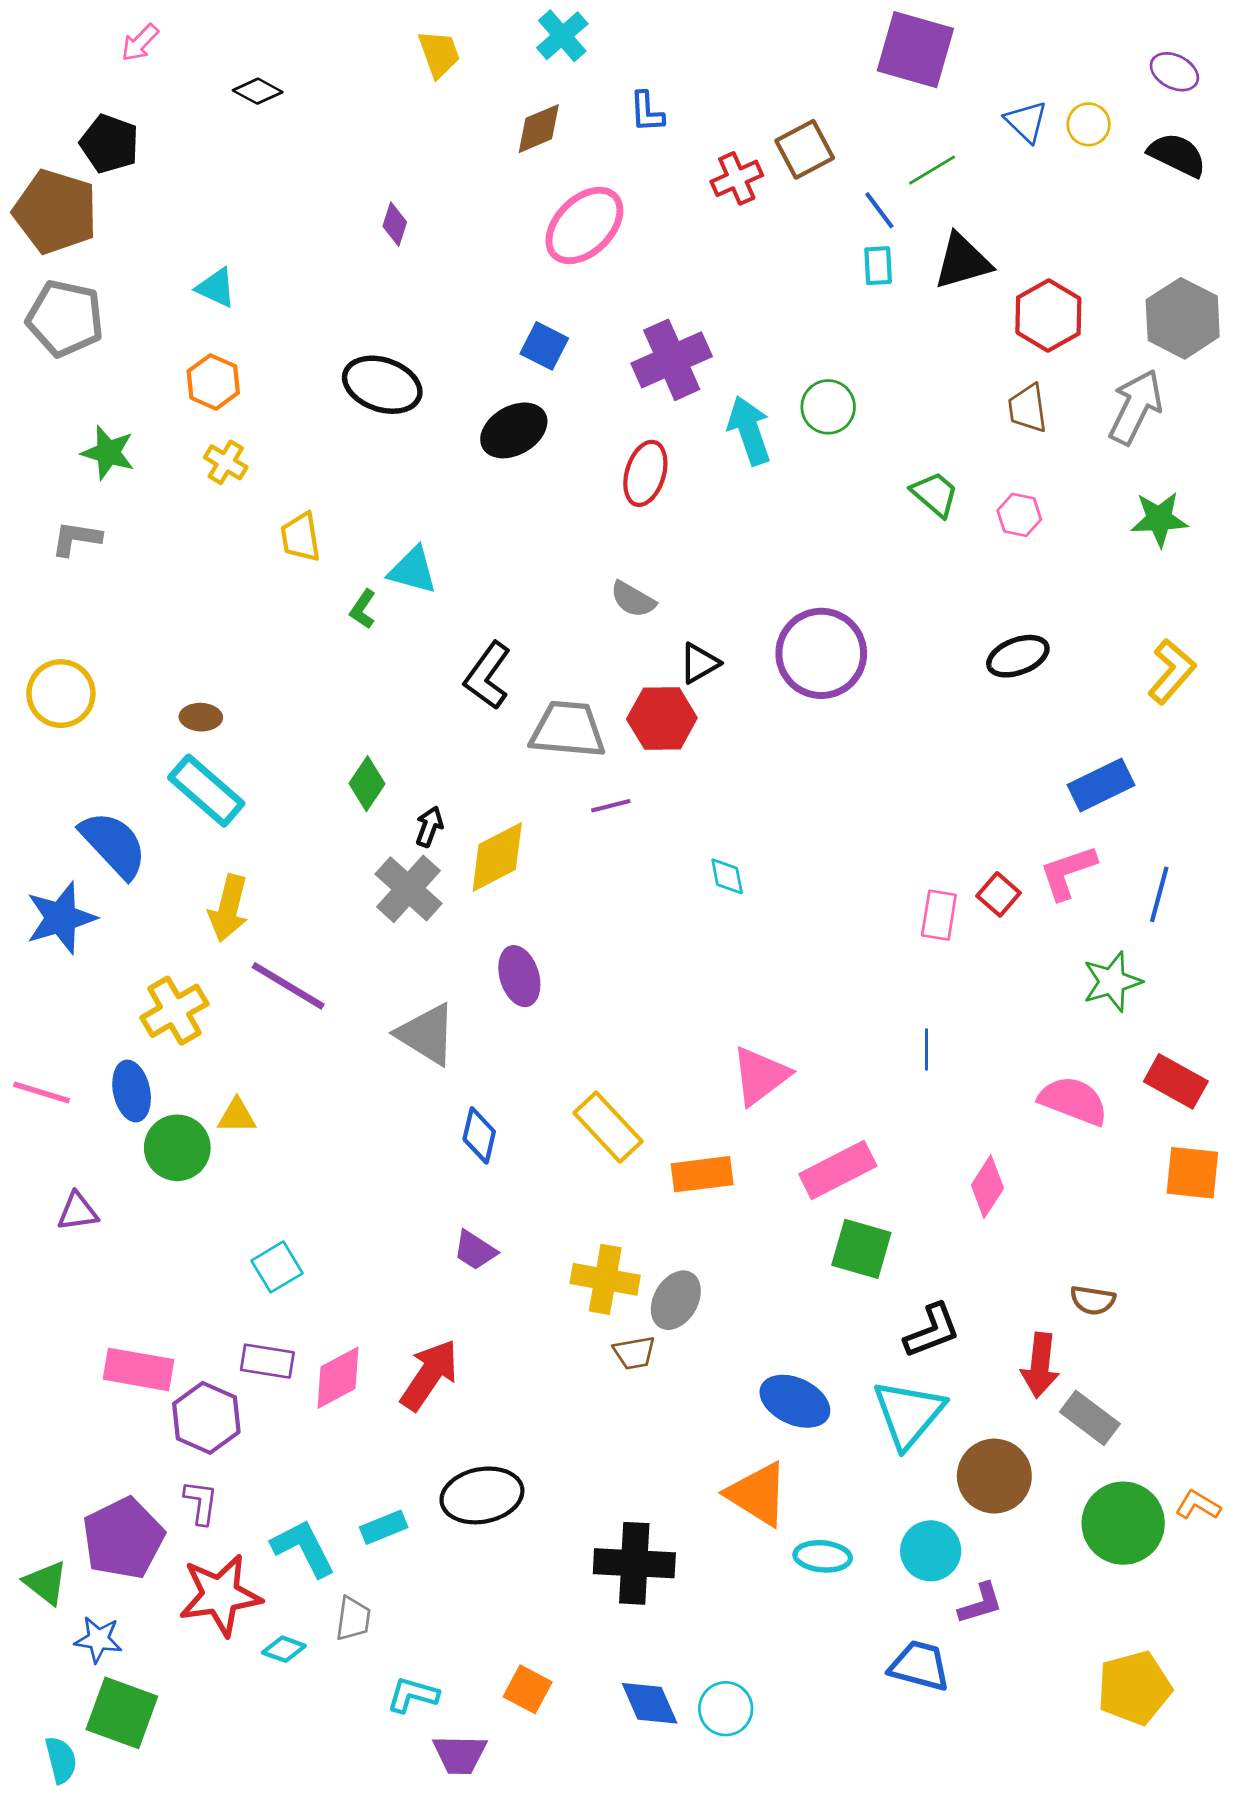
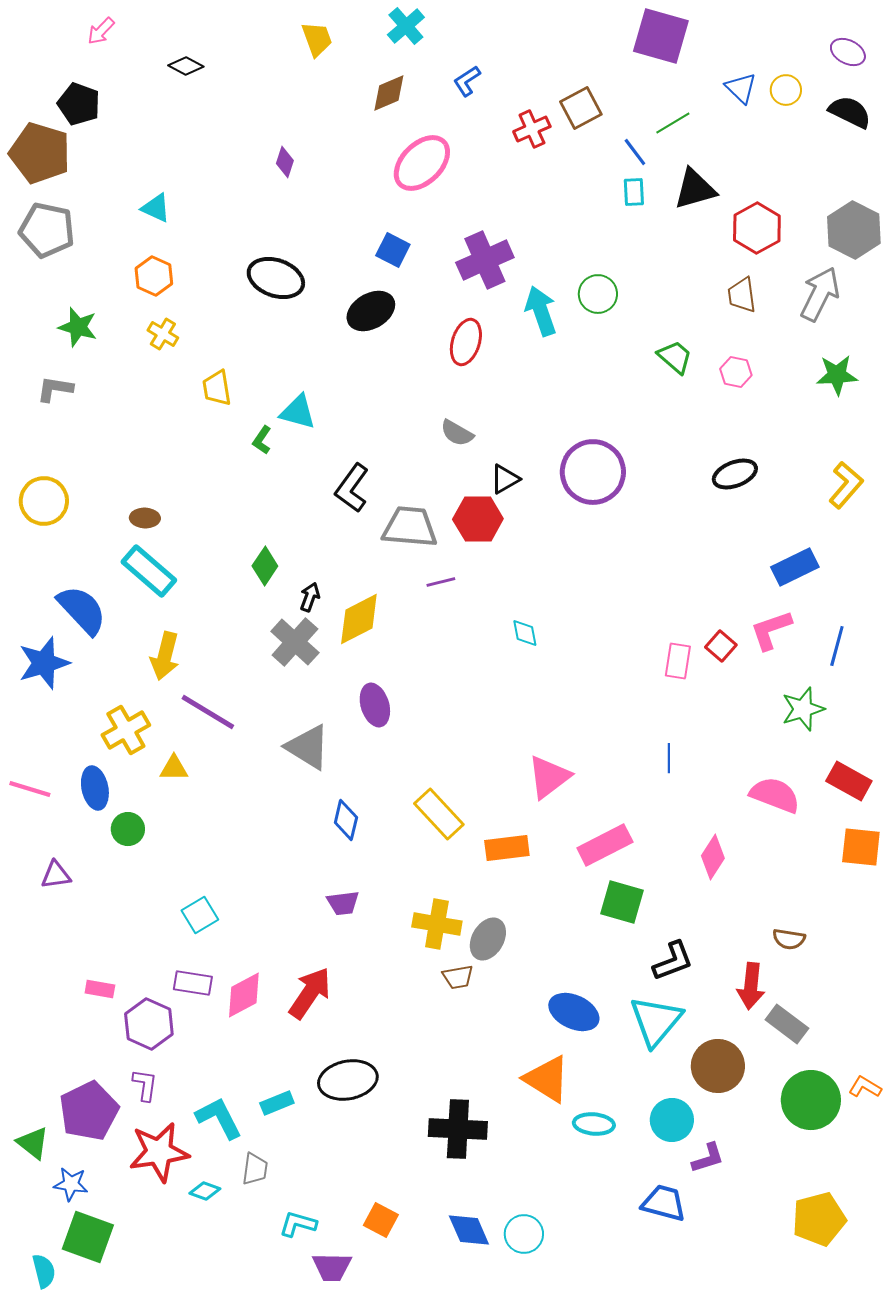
blue L-shape: (647, 112) -> (467, 81), turned 60
yellow triangle: (237, 1116) -> (174, 768), moved
green circle: (177, 1148) -> (128, 829), size x0.7
purple trapezoid: (475, 1250) -> (343, 903), turned -40
pink rectangle: (138, 1369) -> (100, 989), size x0.6

